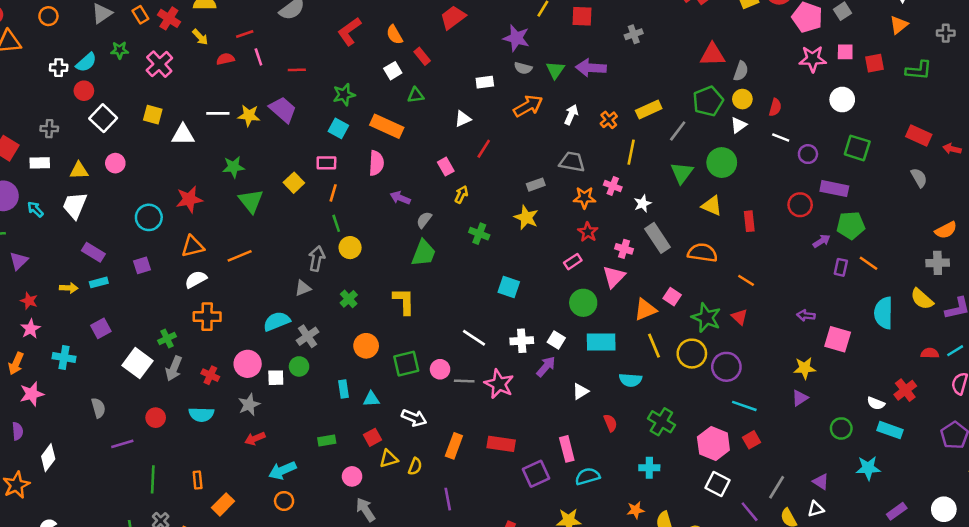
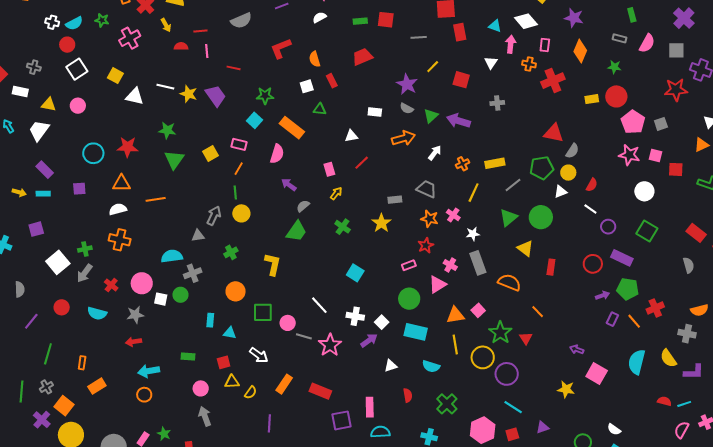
red cross: (905, 390) -> (655, 308), moved
purple triangle: (800, 398) -> (543, 427), moved
purple line: (122, 444) -> (31, 321), turned -48

